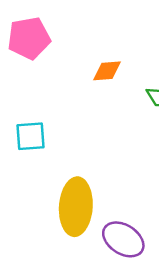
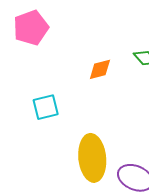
orange diamond: (107, 71) -> (100, 69), moved

